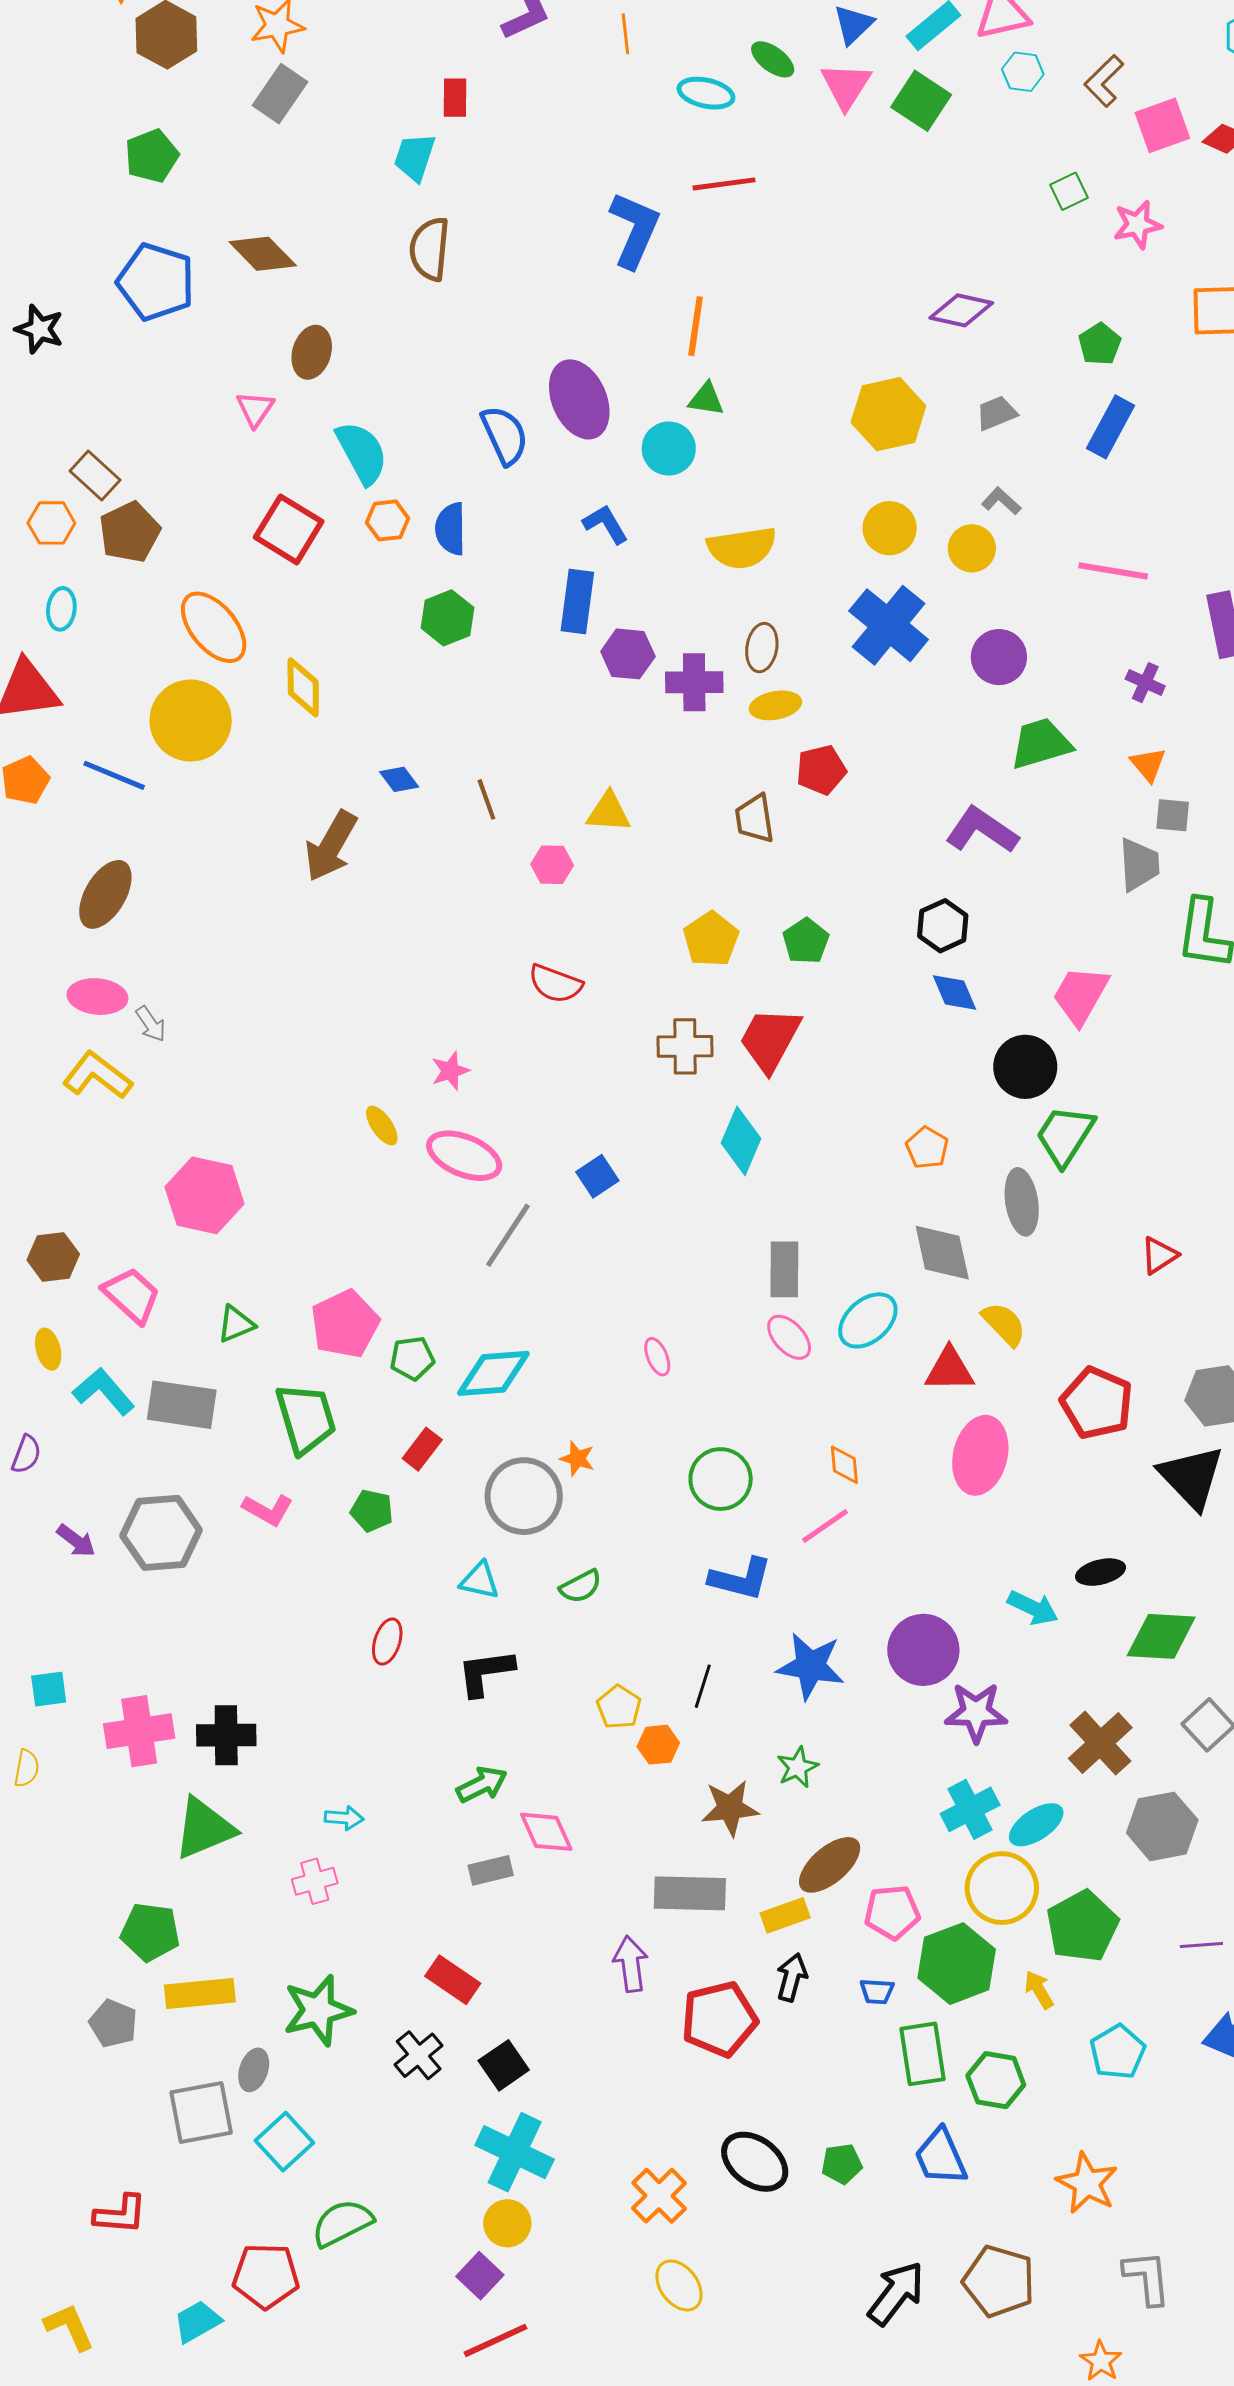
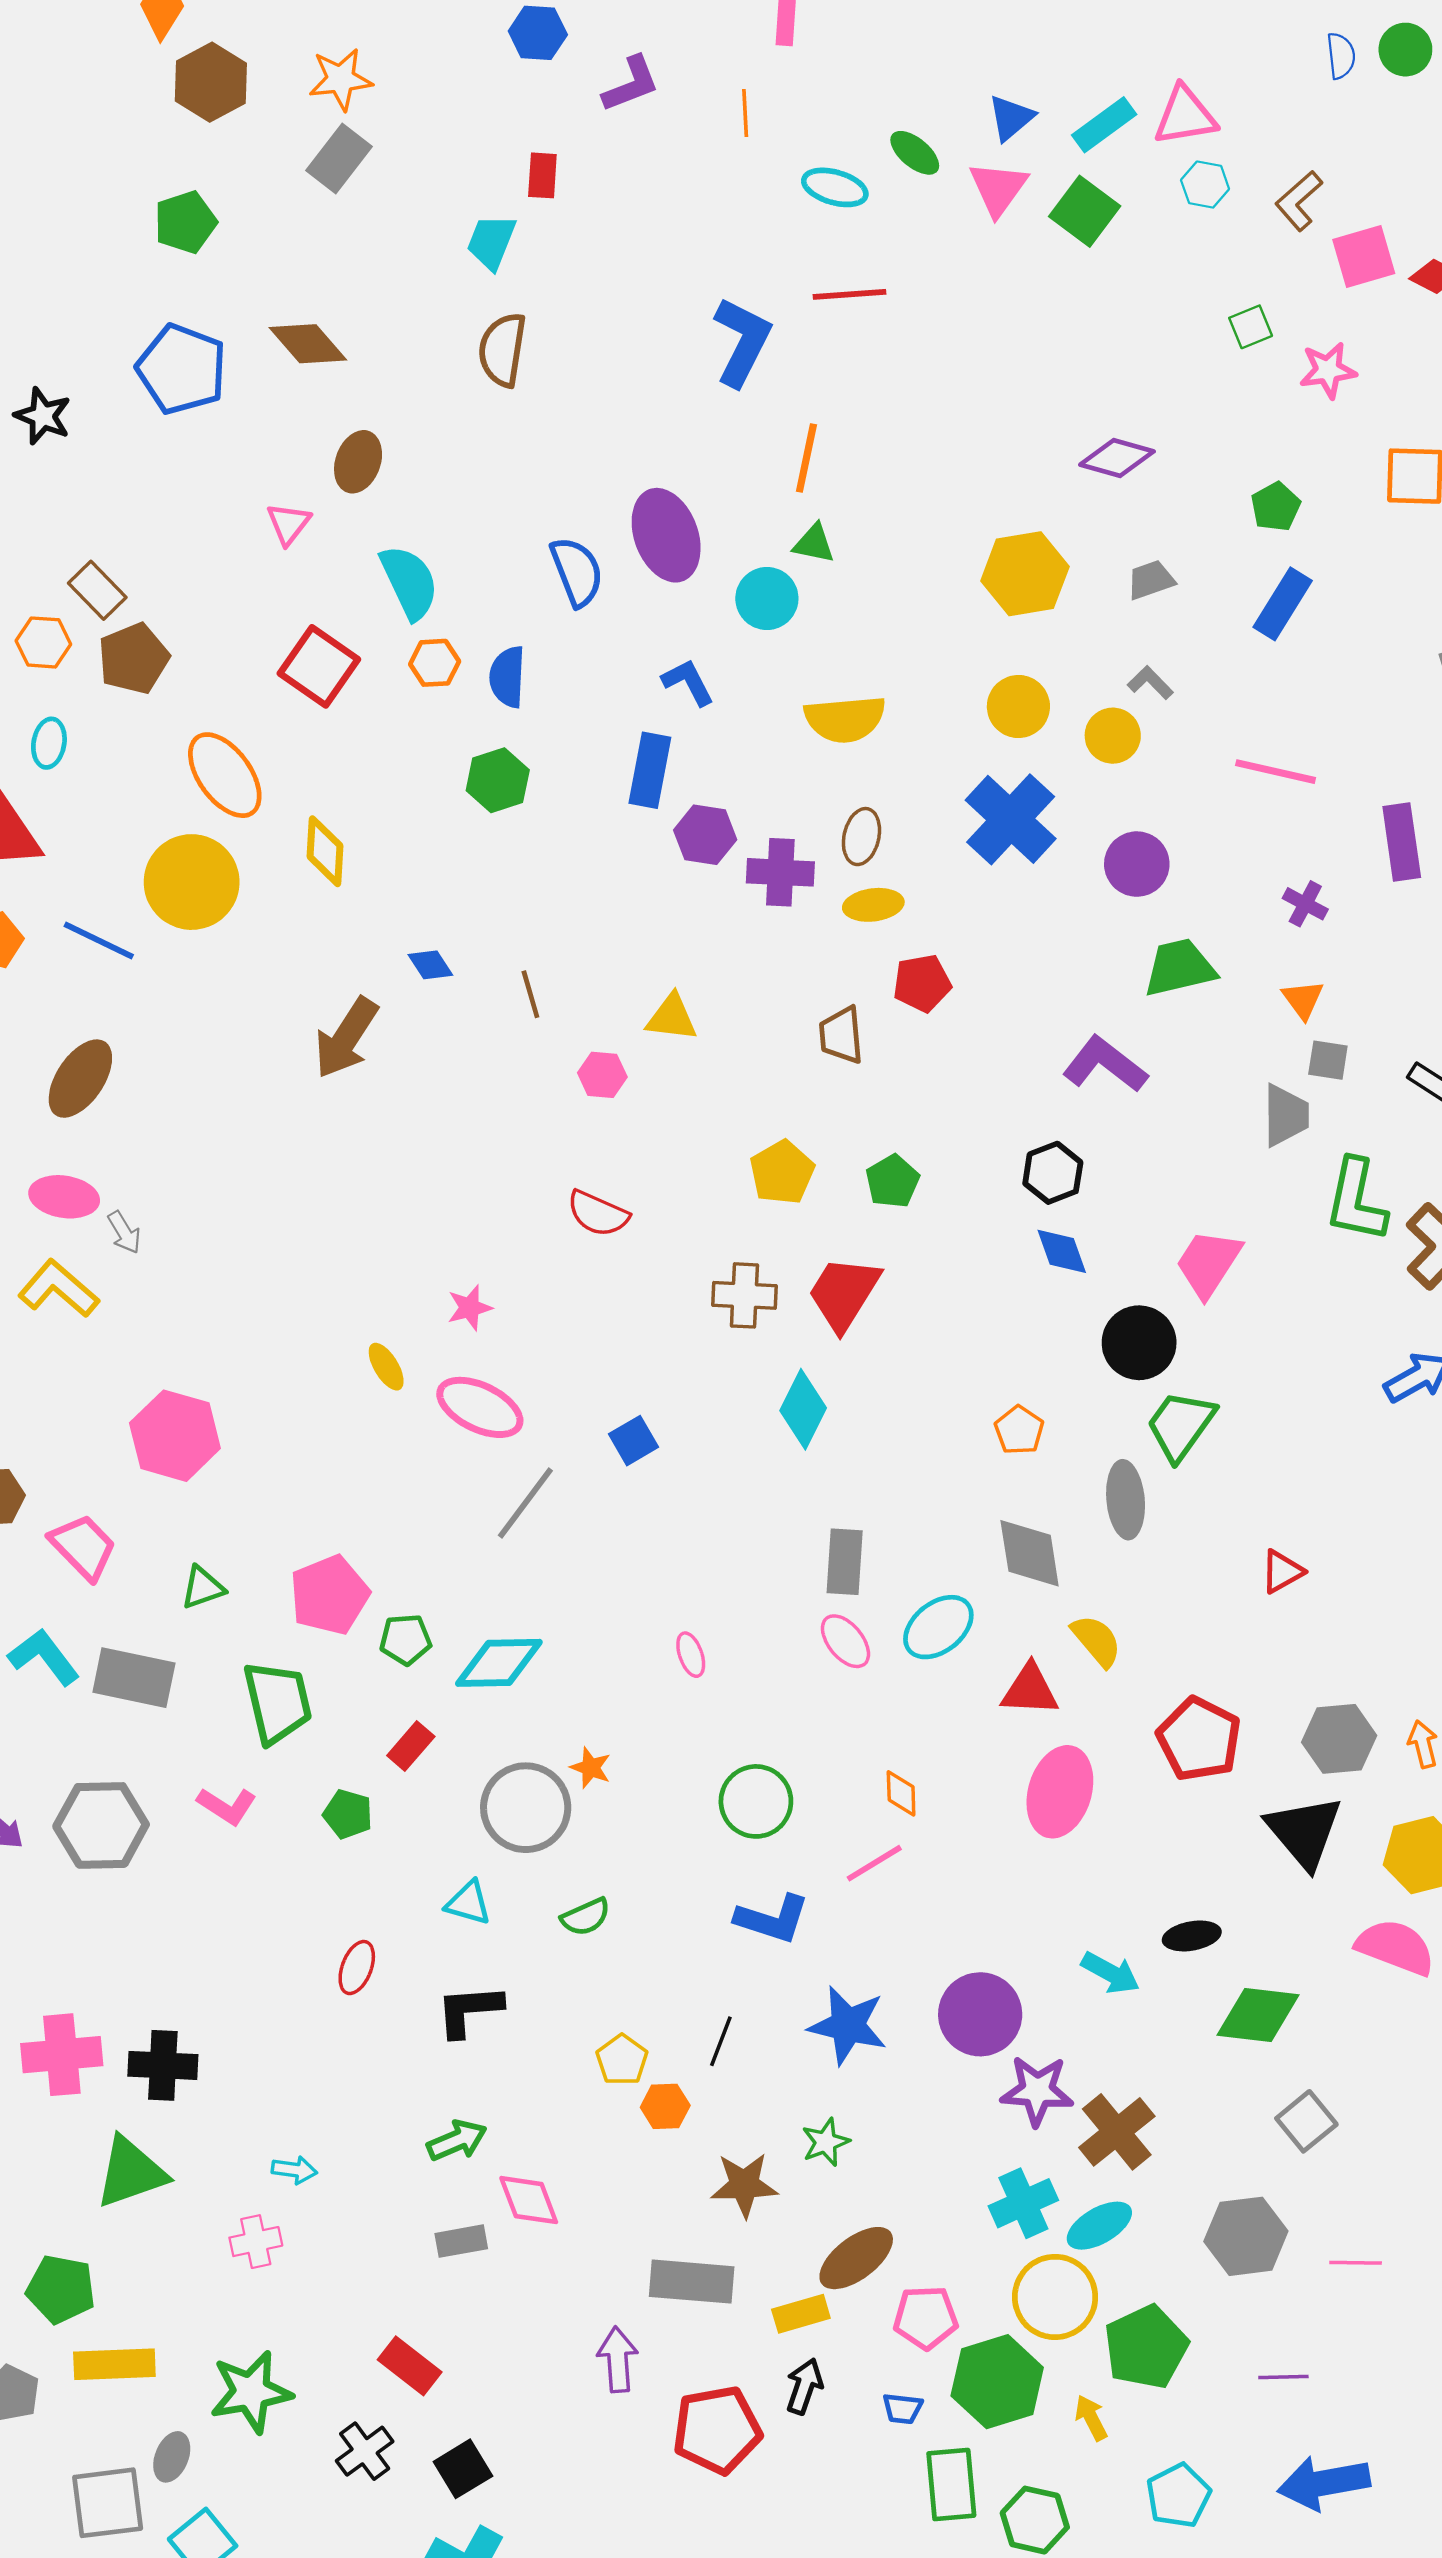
brown cross: (1100, 1743) -> (1117, 2132), moved

